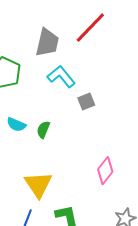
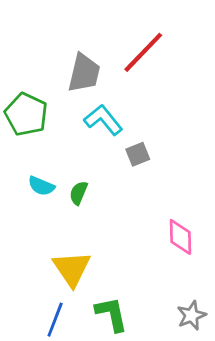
pink diamond: (105, 171) -> (180, 237), moved, turned -40

